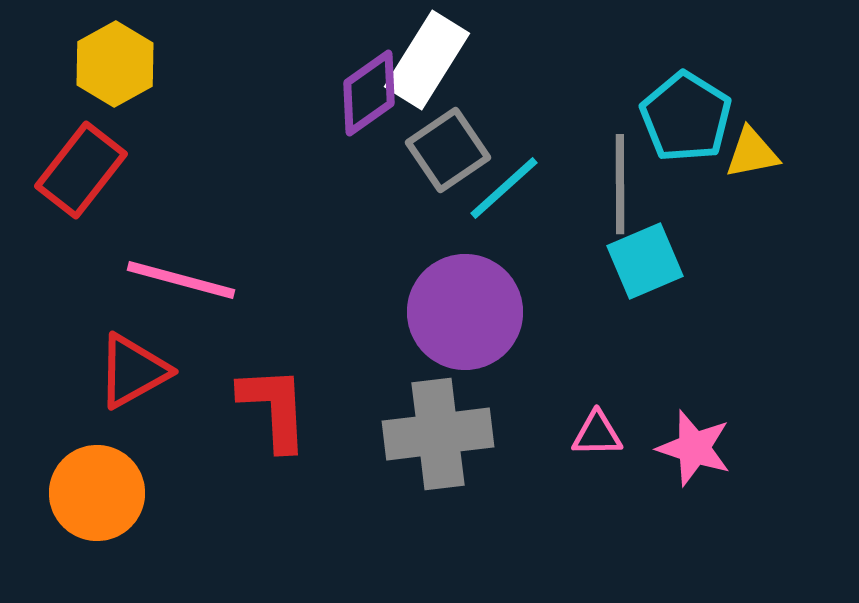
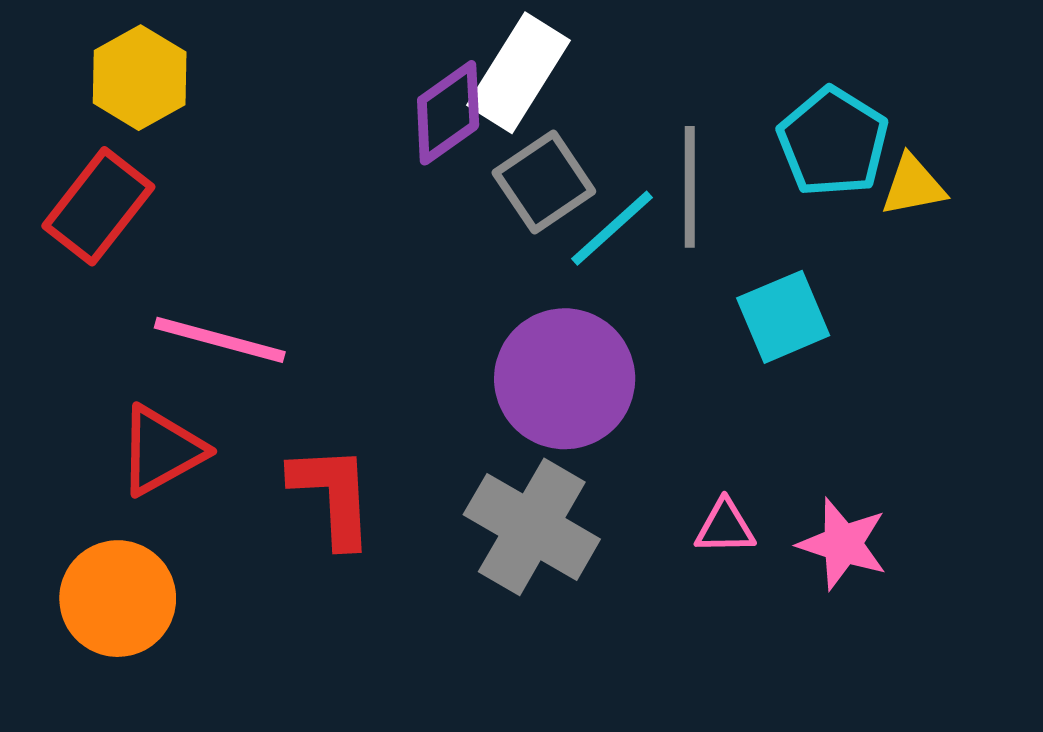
gray line: (620, 184) -> (690, 187), moved
gray cross: (438, 434) -> (532, 527), turned 37

